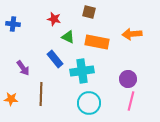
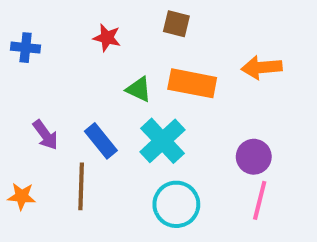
green triangle: (68, 37) -> (139, 89), moved
blue rectangle: (55, 59) -> (101, 141), moved
cyan cross: (82, 71) -> (162, 141), turned -35

